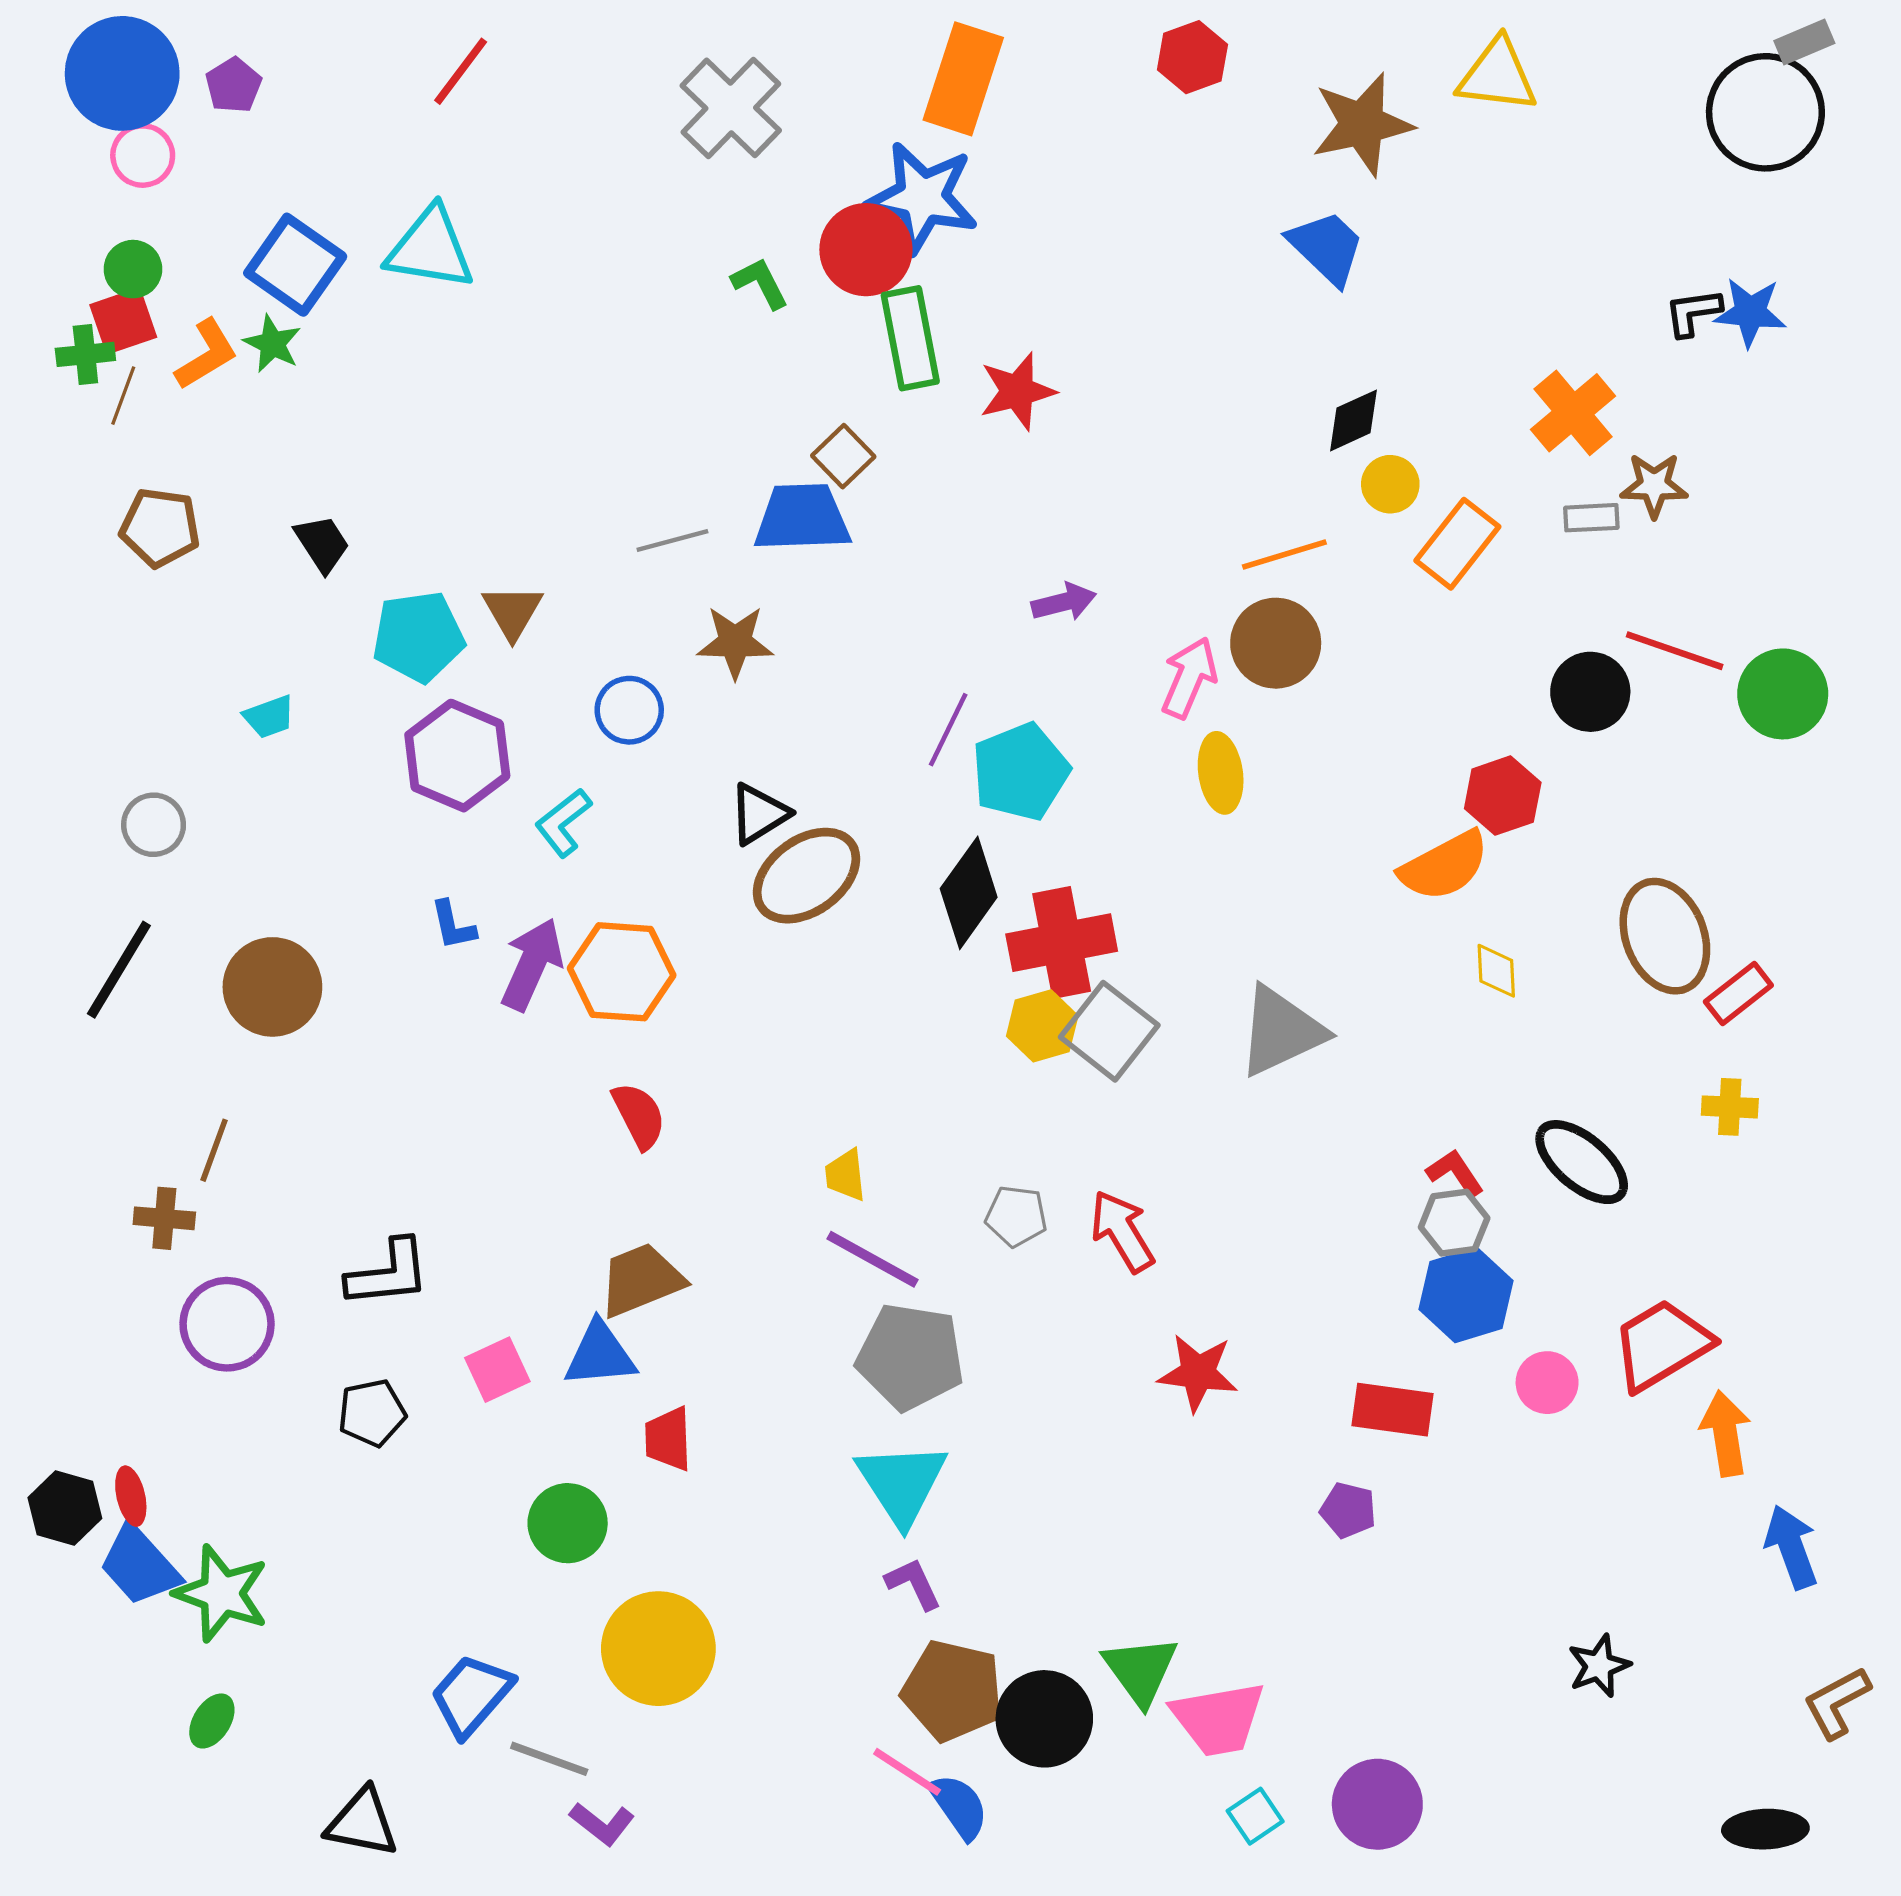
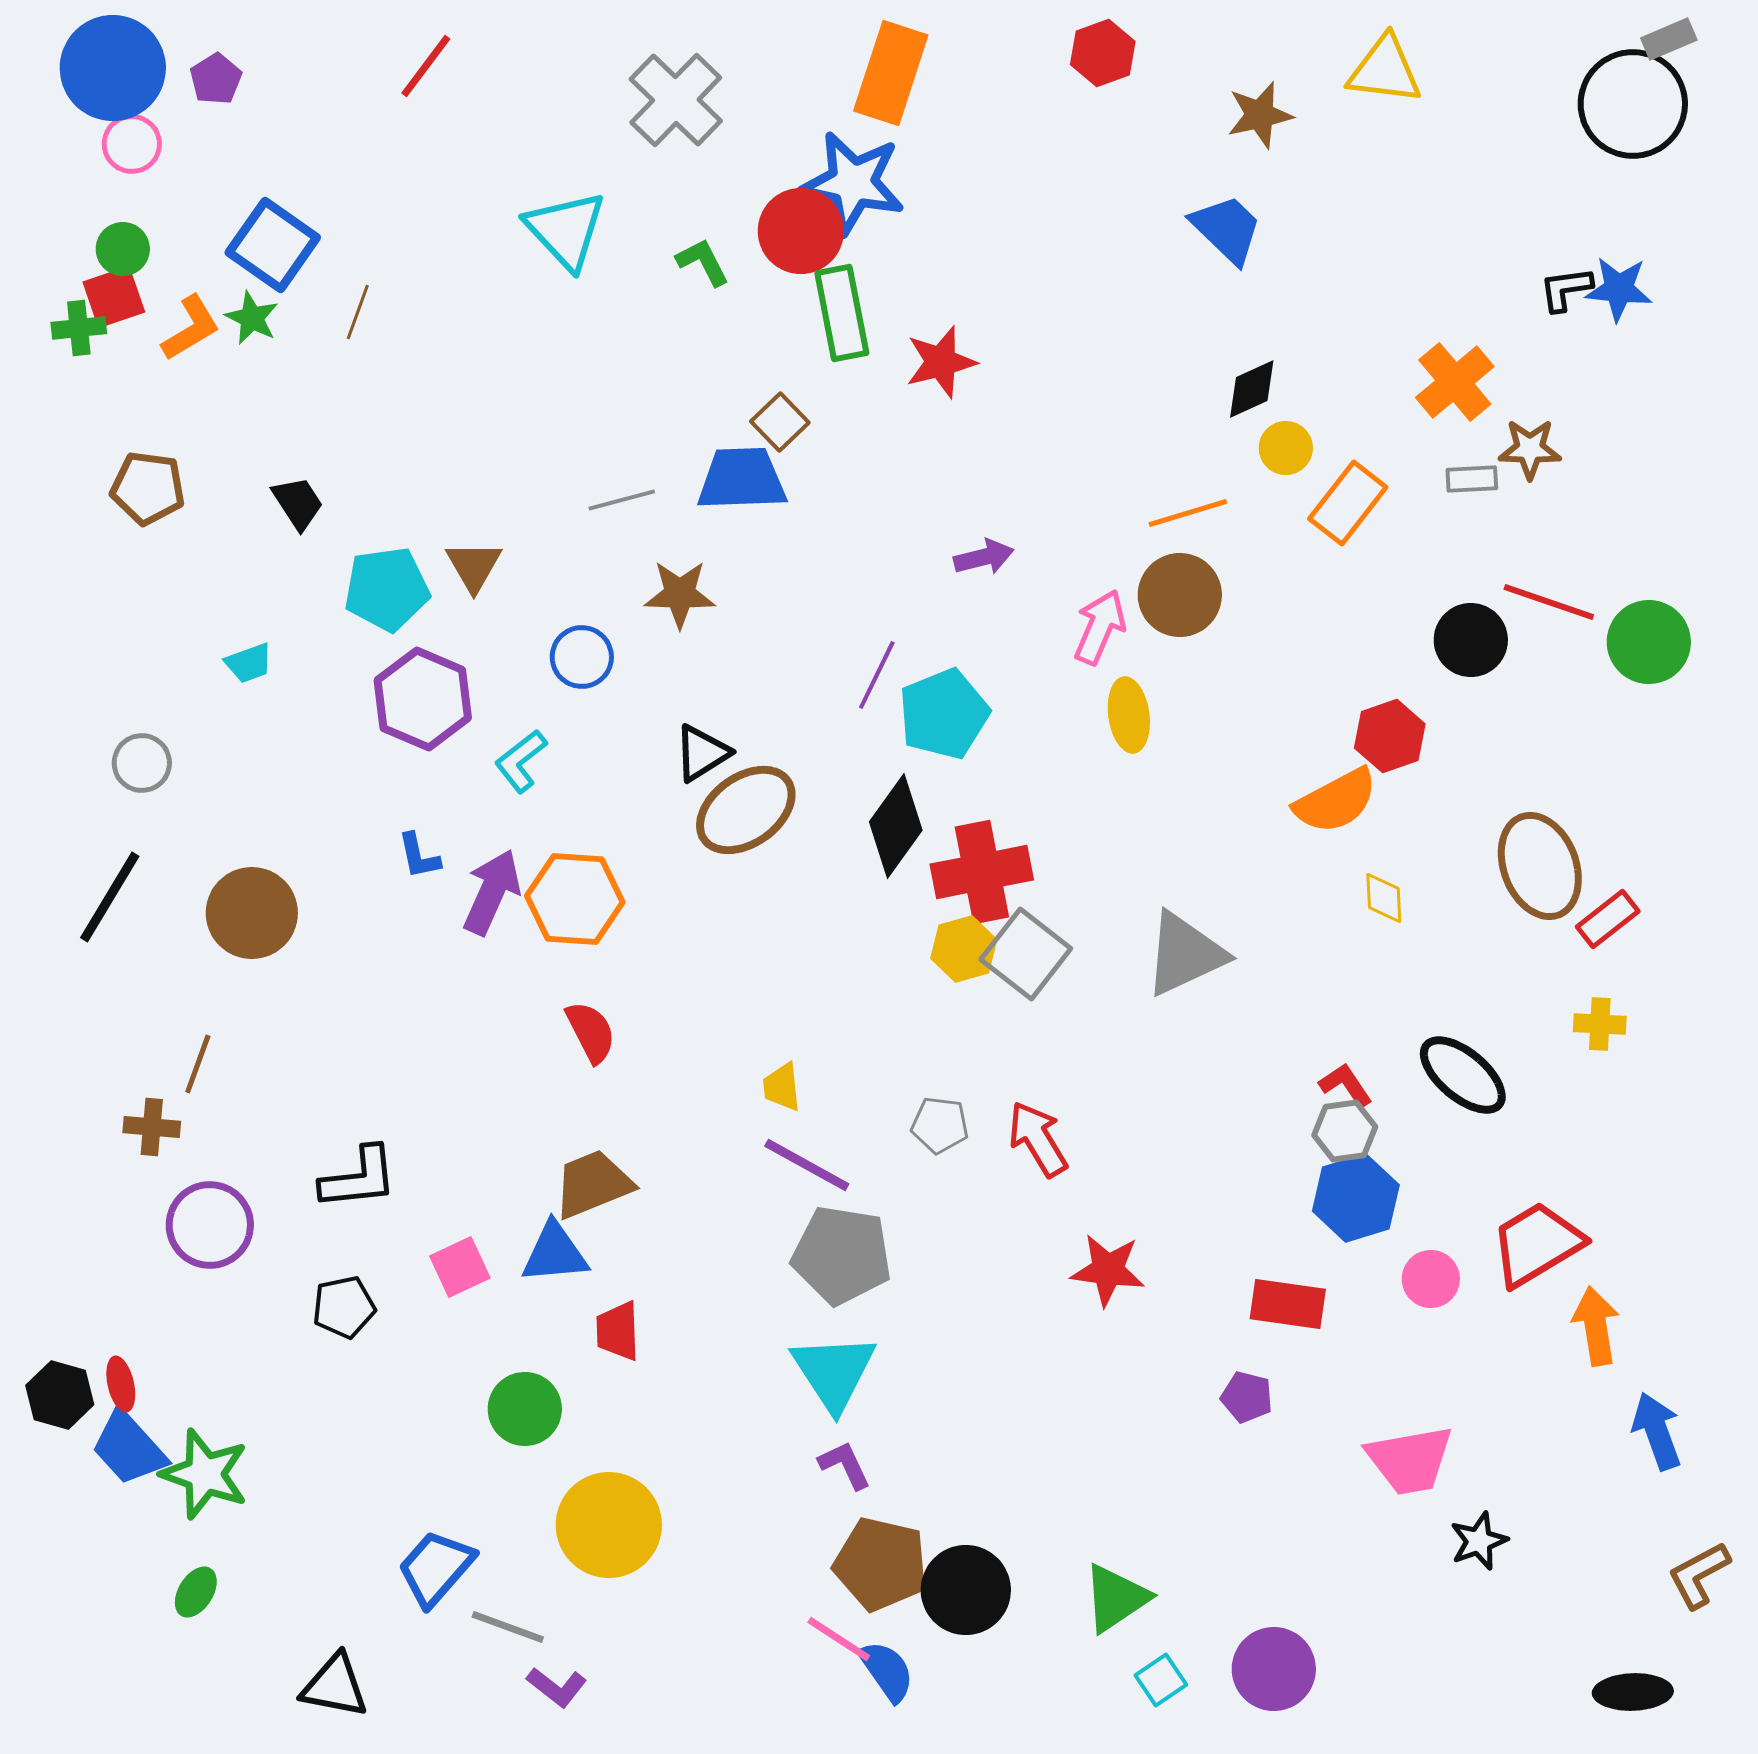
brown star: (1362, 124) -> (1260, 115), size x0.7
cyan triangle: (430, 249) -> (566, 230), moved, turned 38
brown line: (123, 396) -> (358, 312), moved
green triangle: (1141, 1670) -> (1116, 1598), moved, turned 32
pink trapezoid: (1218, 1719) -> (1410, 1460), moved

